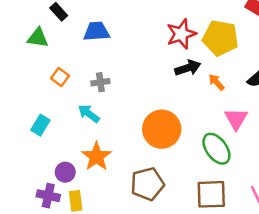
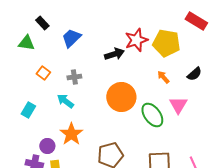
blue trapezoid: (96, 31) -> (71, 38), turned -40
black arrow: (188, 68) -> (114, 54), moved
orange circle: (162, 129) -> (121, 97), moved
green ellipse: (216, 149) -> (152, 115), moved

